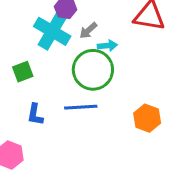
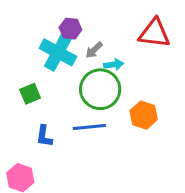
orange hexagon: (147, 118) -> (144, 115), moved

